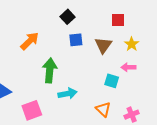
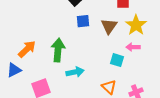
orange arrow: (30, 41) -> (27, 49), moved
yellow star: (132, 44) -> (136, 25), size x1.5

